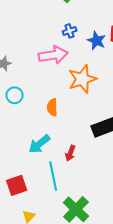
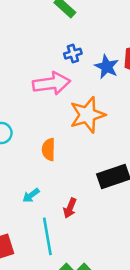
cyan arrow: (39, 144) -> (31, 195), size x0.6

